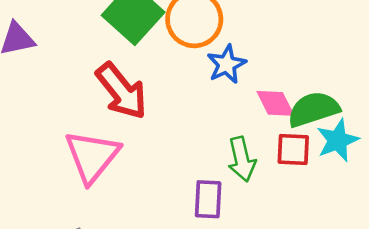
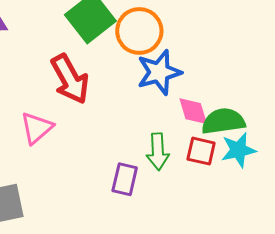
blue star: (227, 64) -> (159, 72), size x1.4
pink triangle: (92, 156) -> (37, 128), size x0.7

